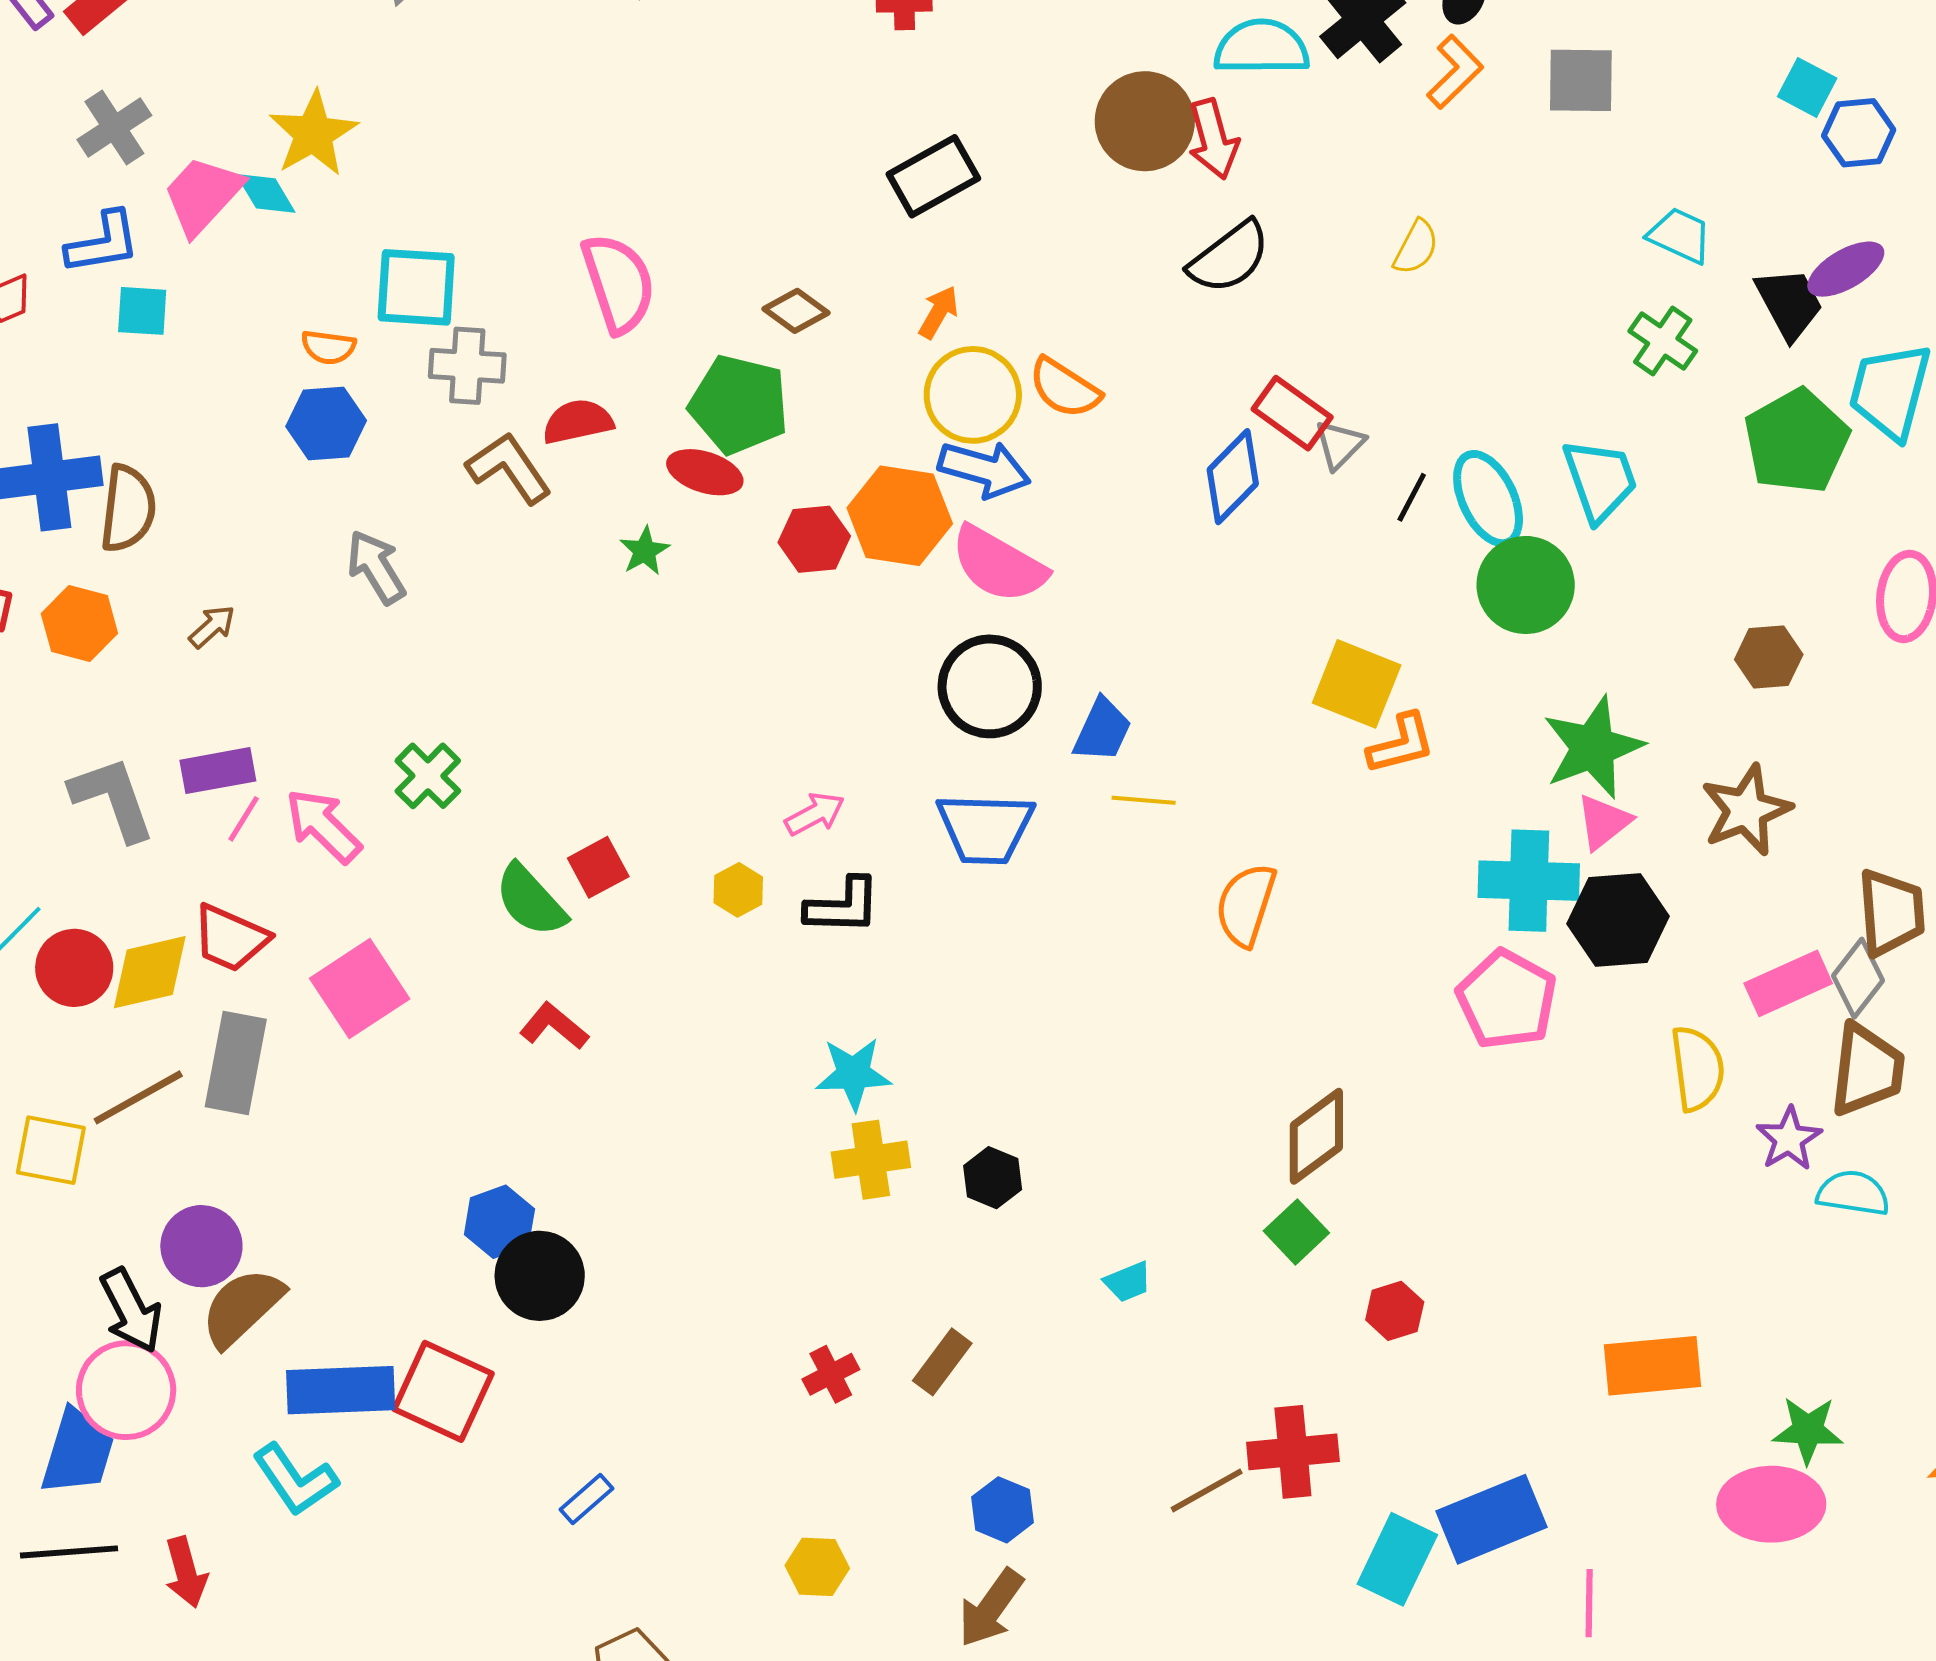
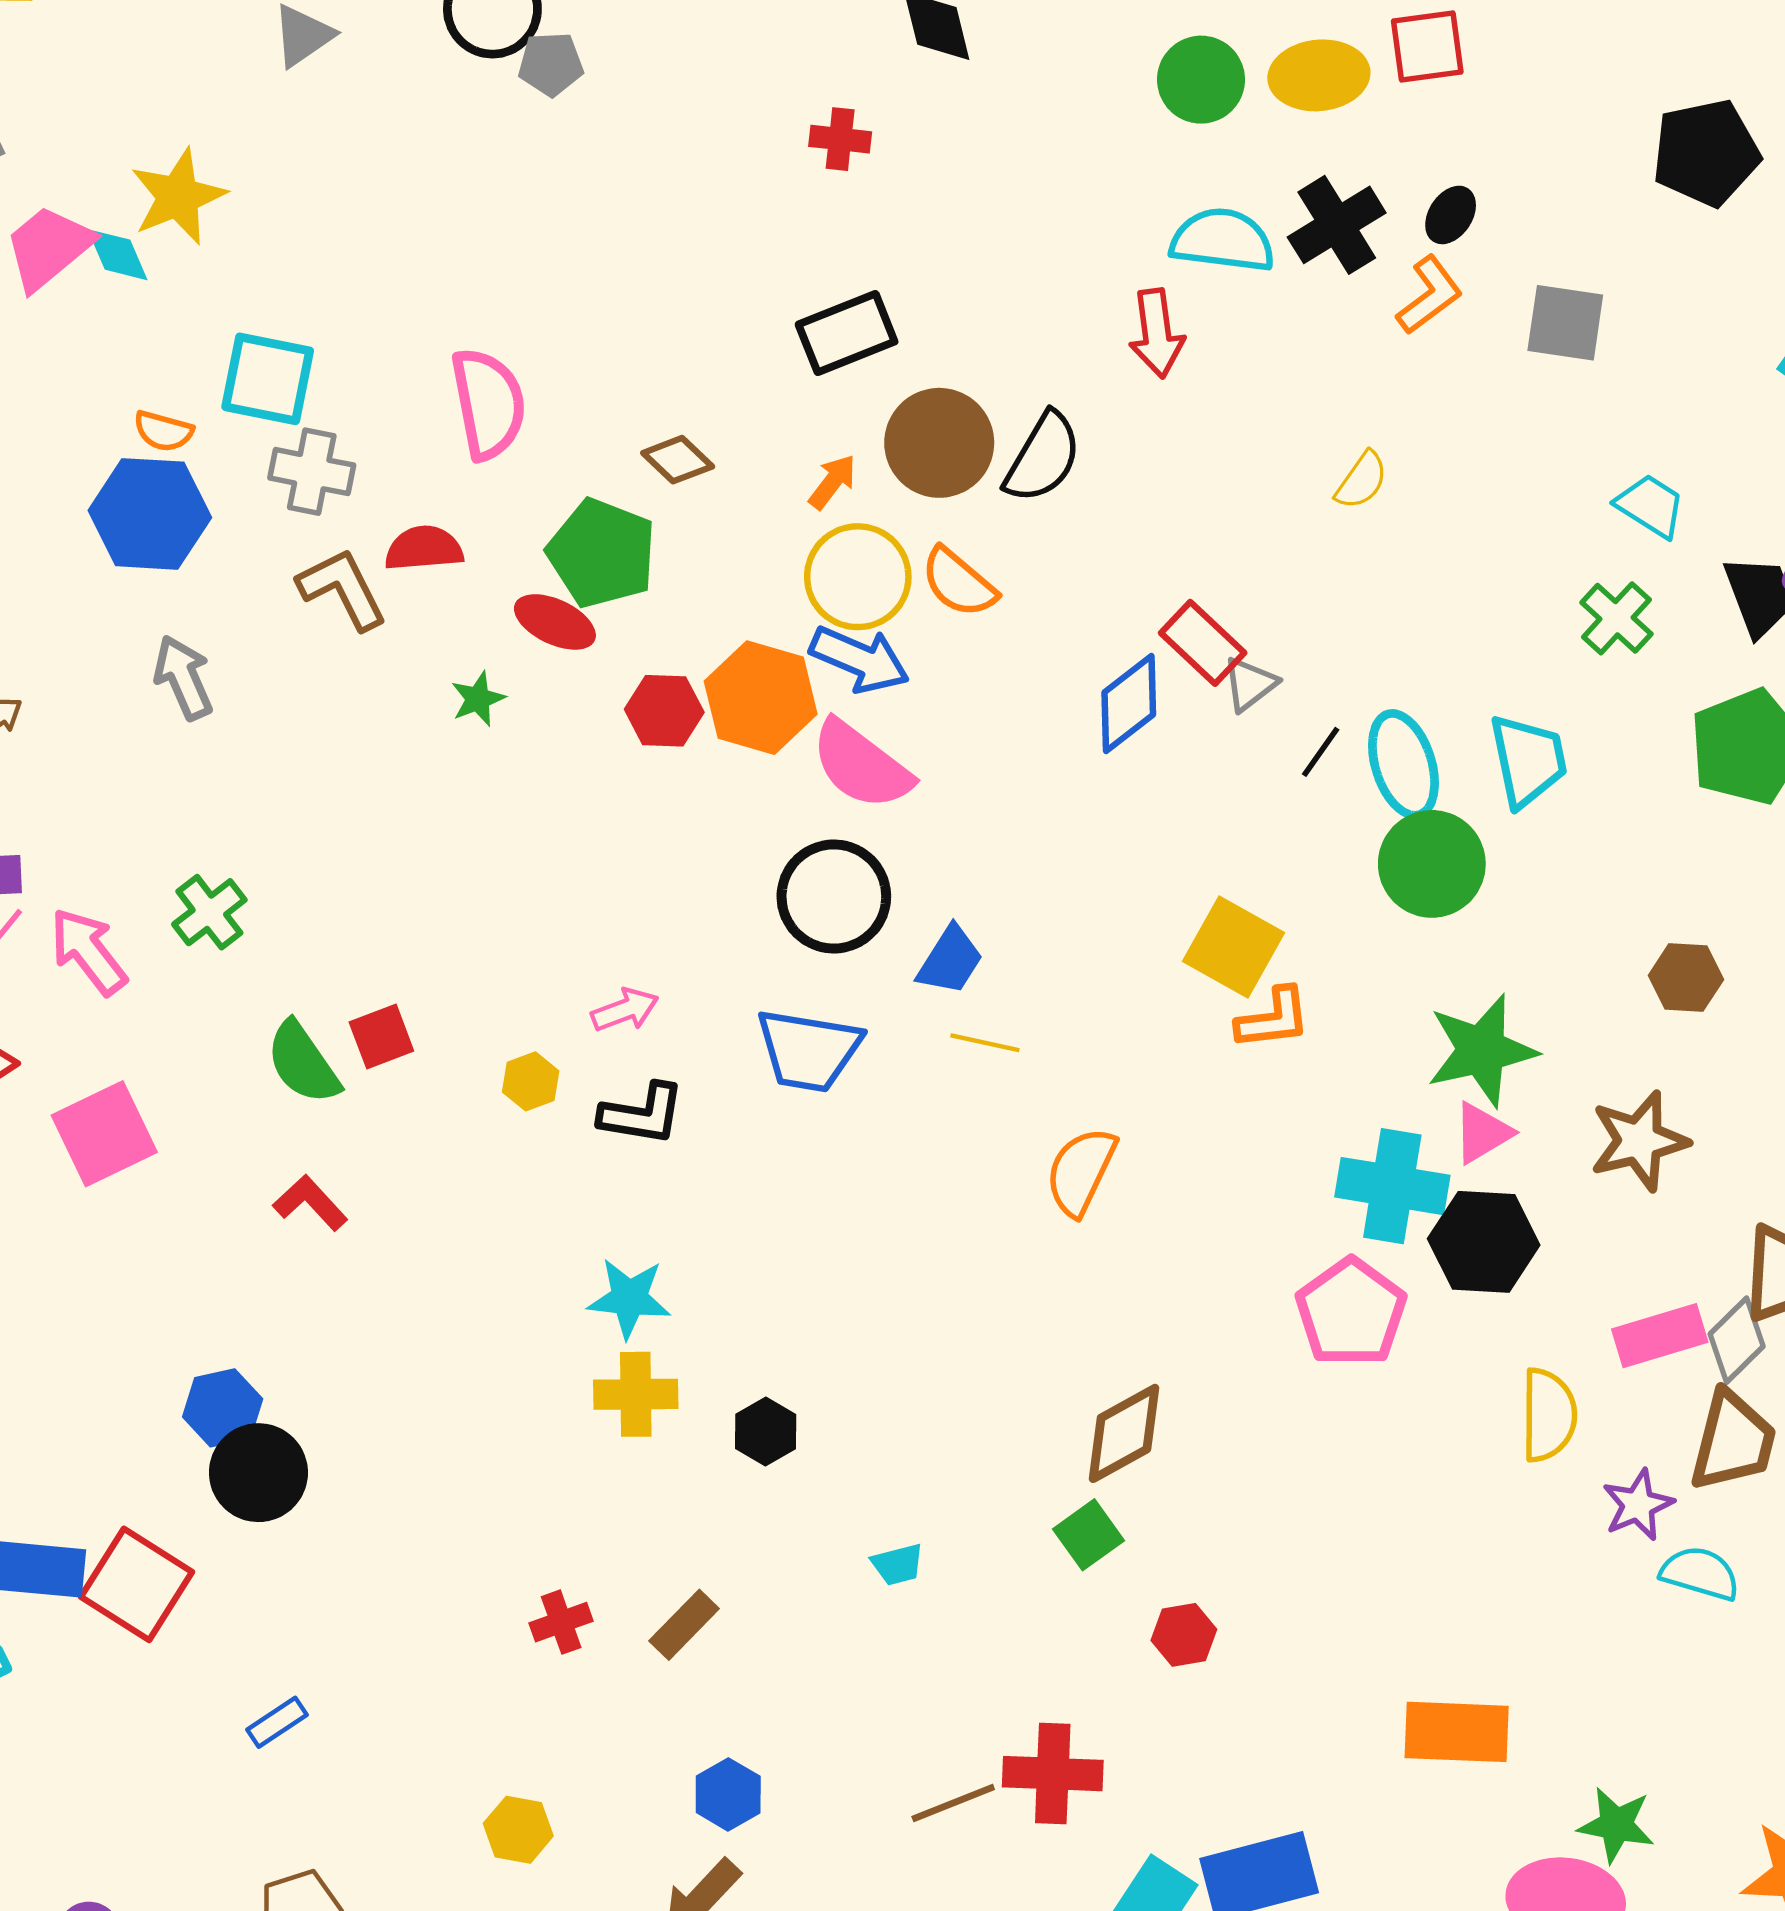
brown circle: (1145, 121) -> (939, 443), moved
black semicircle: (1229, 257) -> (1043, 458), moved, turned -30
blue hexagon: (326, 423) -> (150, 514), size x1.4

